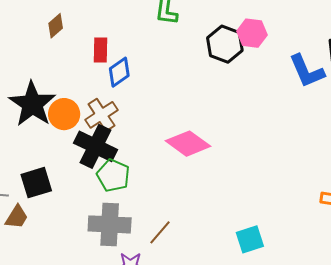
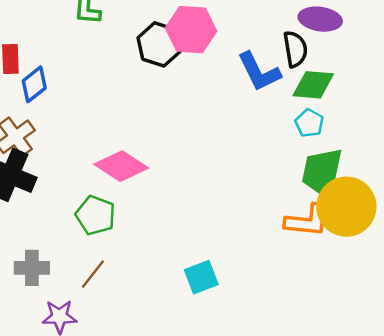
pink hexagon: (252, 33) -> (191, 30), size x1.4
green pentagon: (113, 175) -> (95, 215), moved
gray cross: (110, 224) -> (32, 268), size x0.7

